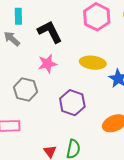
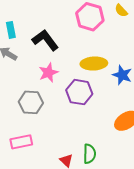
purple hexagon: (72, 103) -> (79, 92), moved

